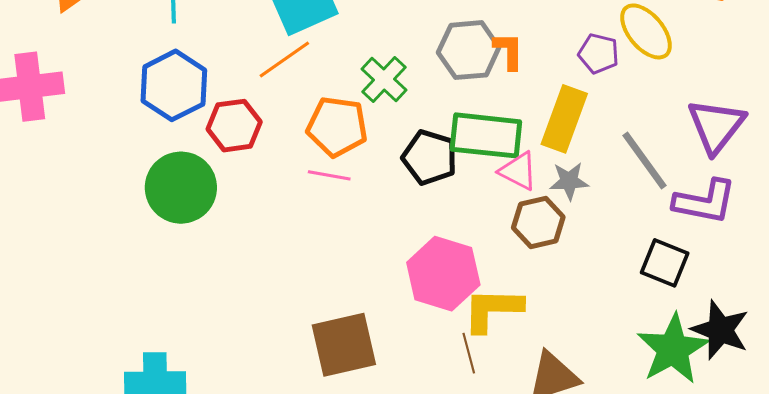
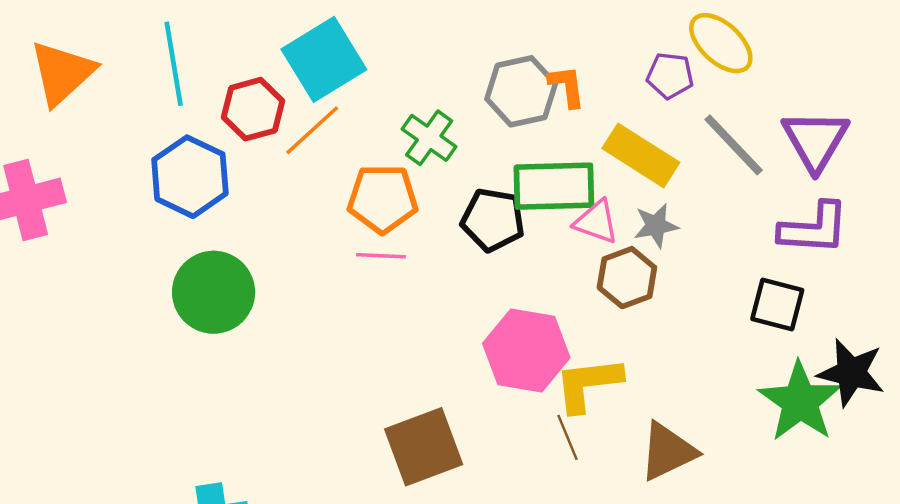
yellow rectangle: (564, 119) -> (641, 155), turned -70
red hexagon: (234, 126) -> (253, 109), moved
gray line: (644, 160) -> (734, 145), moved

